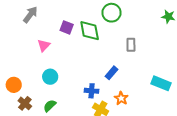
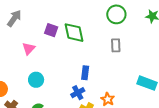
green circle: (112, 13) -> (116, 14), moved
blue rectangle: (111, 73) -> (85, 73), moved, turned -32
blue cross: (92, 91) -> (78, 93), turned -32

